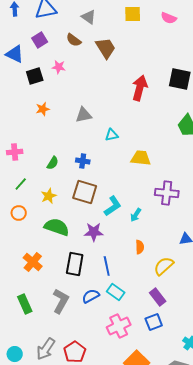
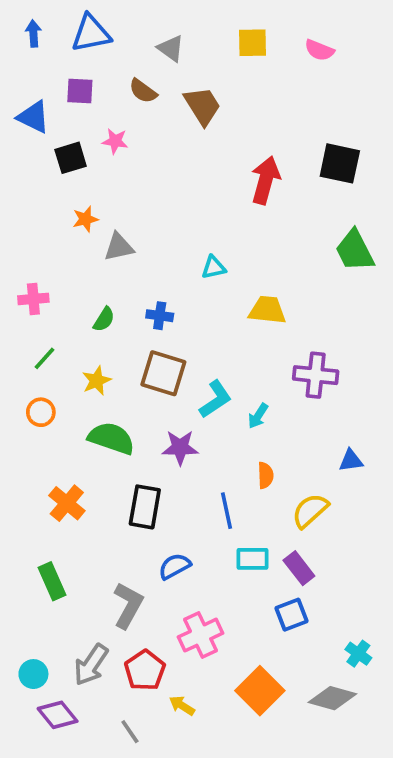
purple square: (40, 40) -> (80, 91), turned 35
gray triangle: (84, 115) -> (119, 247), moved
blue line: (107, 266) -> (227, 511), moved
cyan rectangle: (116, 292) -> (253, 559), moved, turned -36
gray L-shape: (61, 301) -> (128, 605), moved
pink cross: (119, 326) -> (201, 635), moved

